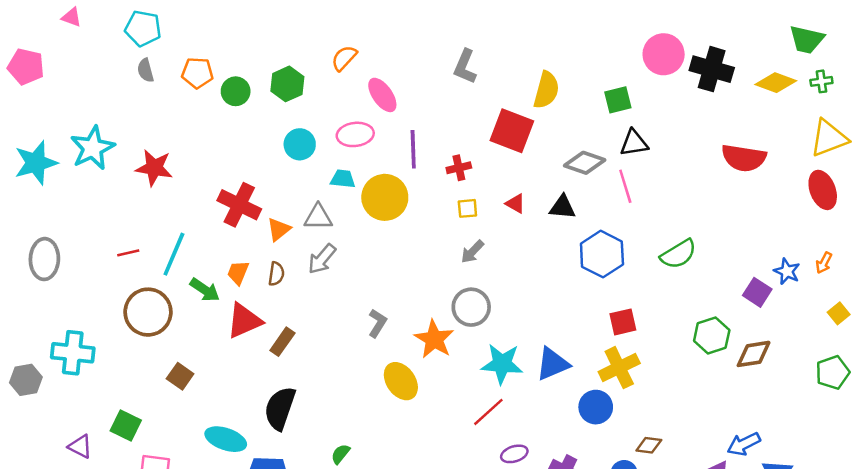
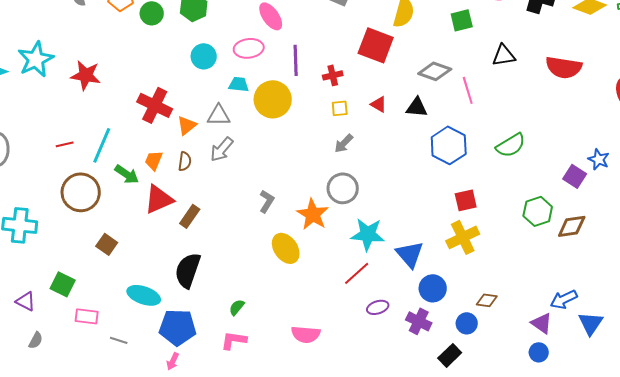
black triangle: (634, 143) -> (504, 55), moved
blue triangle: (553, 364) -> (410, 254), moved, turned -48
blue circle: (596, 407) -> (433, 288), moved

